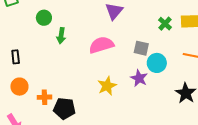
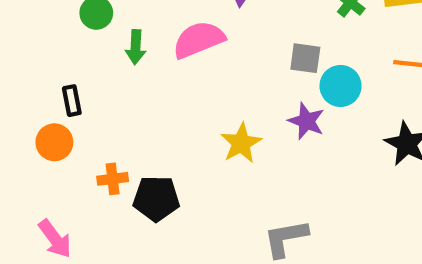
pink semicircle: (101, 45) -> (199, 40), moved
black rectangle: (16, 57) -> (72, 101), moved
orange circle: (19, 87) -> (54, 142), moved

